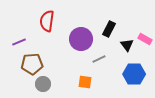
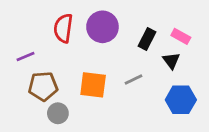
purple circle: (81, 39) -> (102, 27), moved
pink rectangle: (145, 39) -> (181, 36), moved
orange square: (85, 82) -> (93, 85), moved, size x1.5

